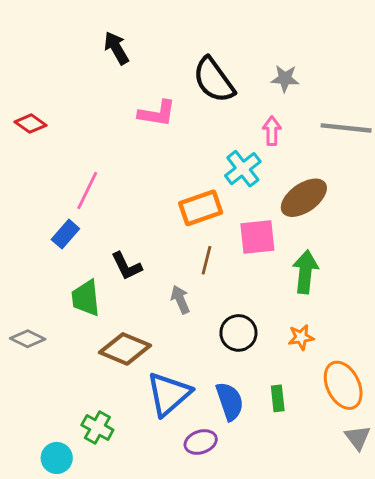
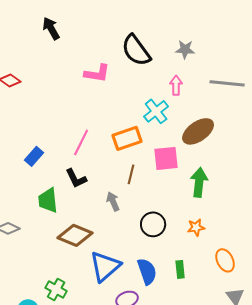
black arrow: (116, 48) -> (51, 28), moved
pink line: (87, 190) -> (81, 142), moved
orange ellipse: (343, 385) -> (225, 260), size x0.7

